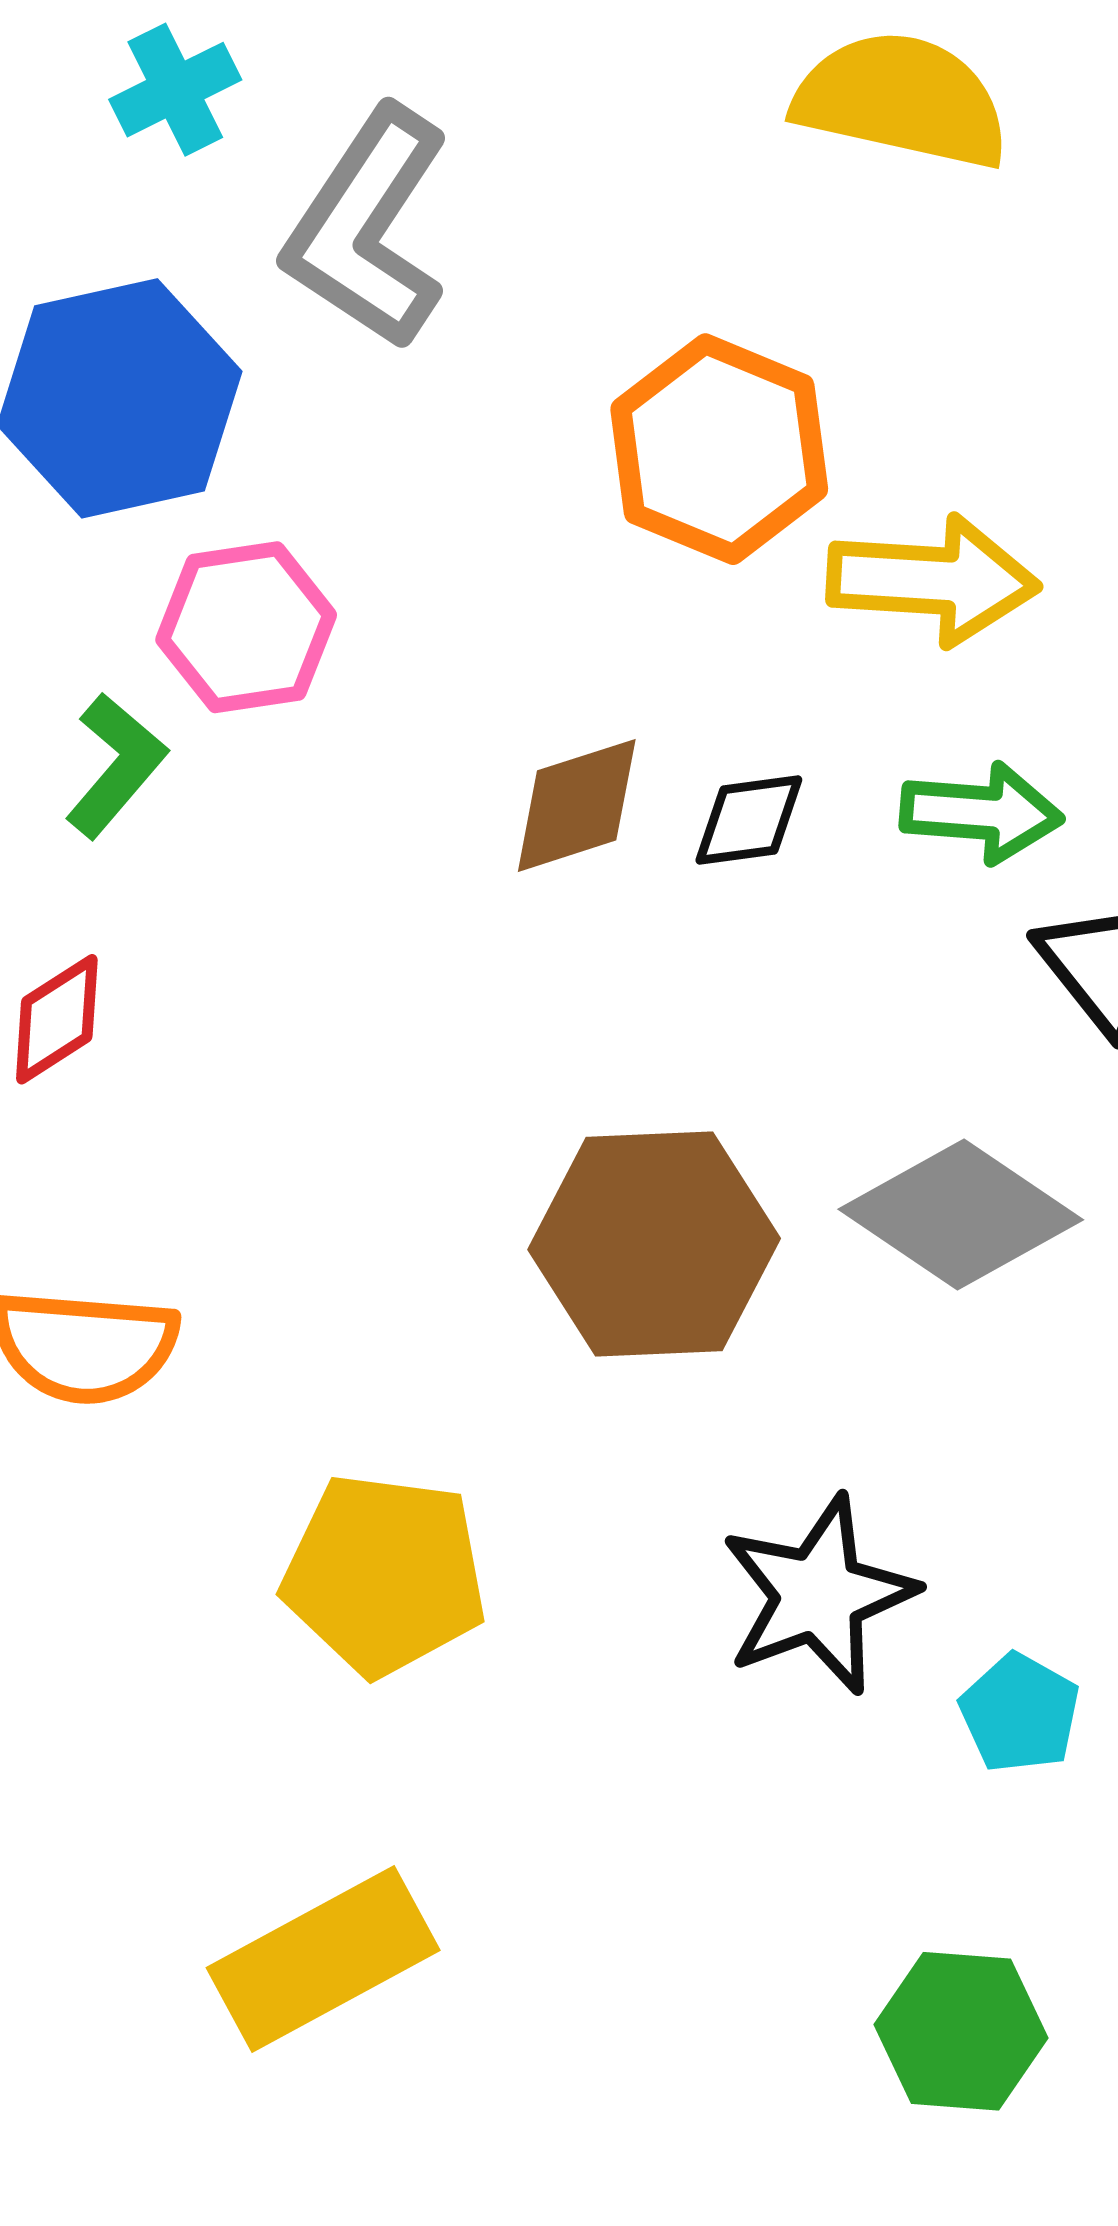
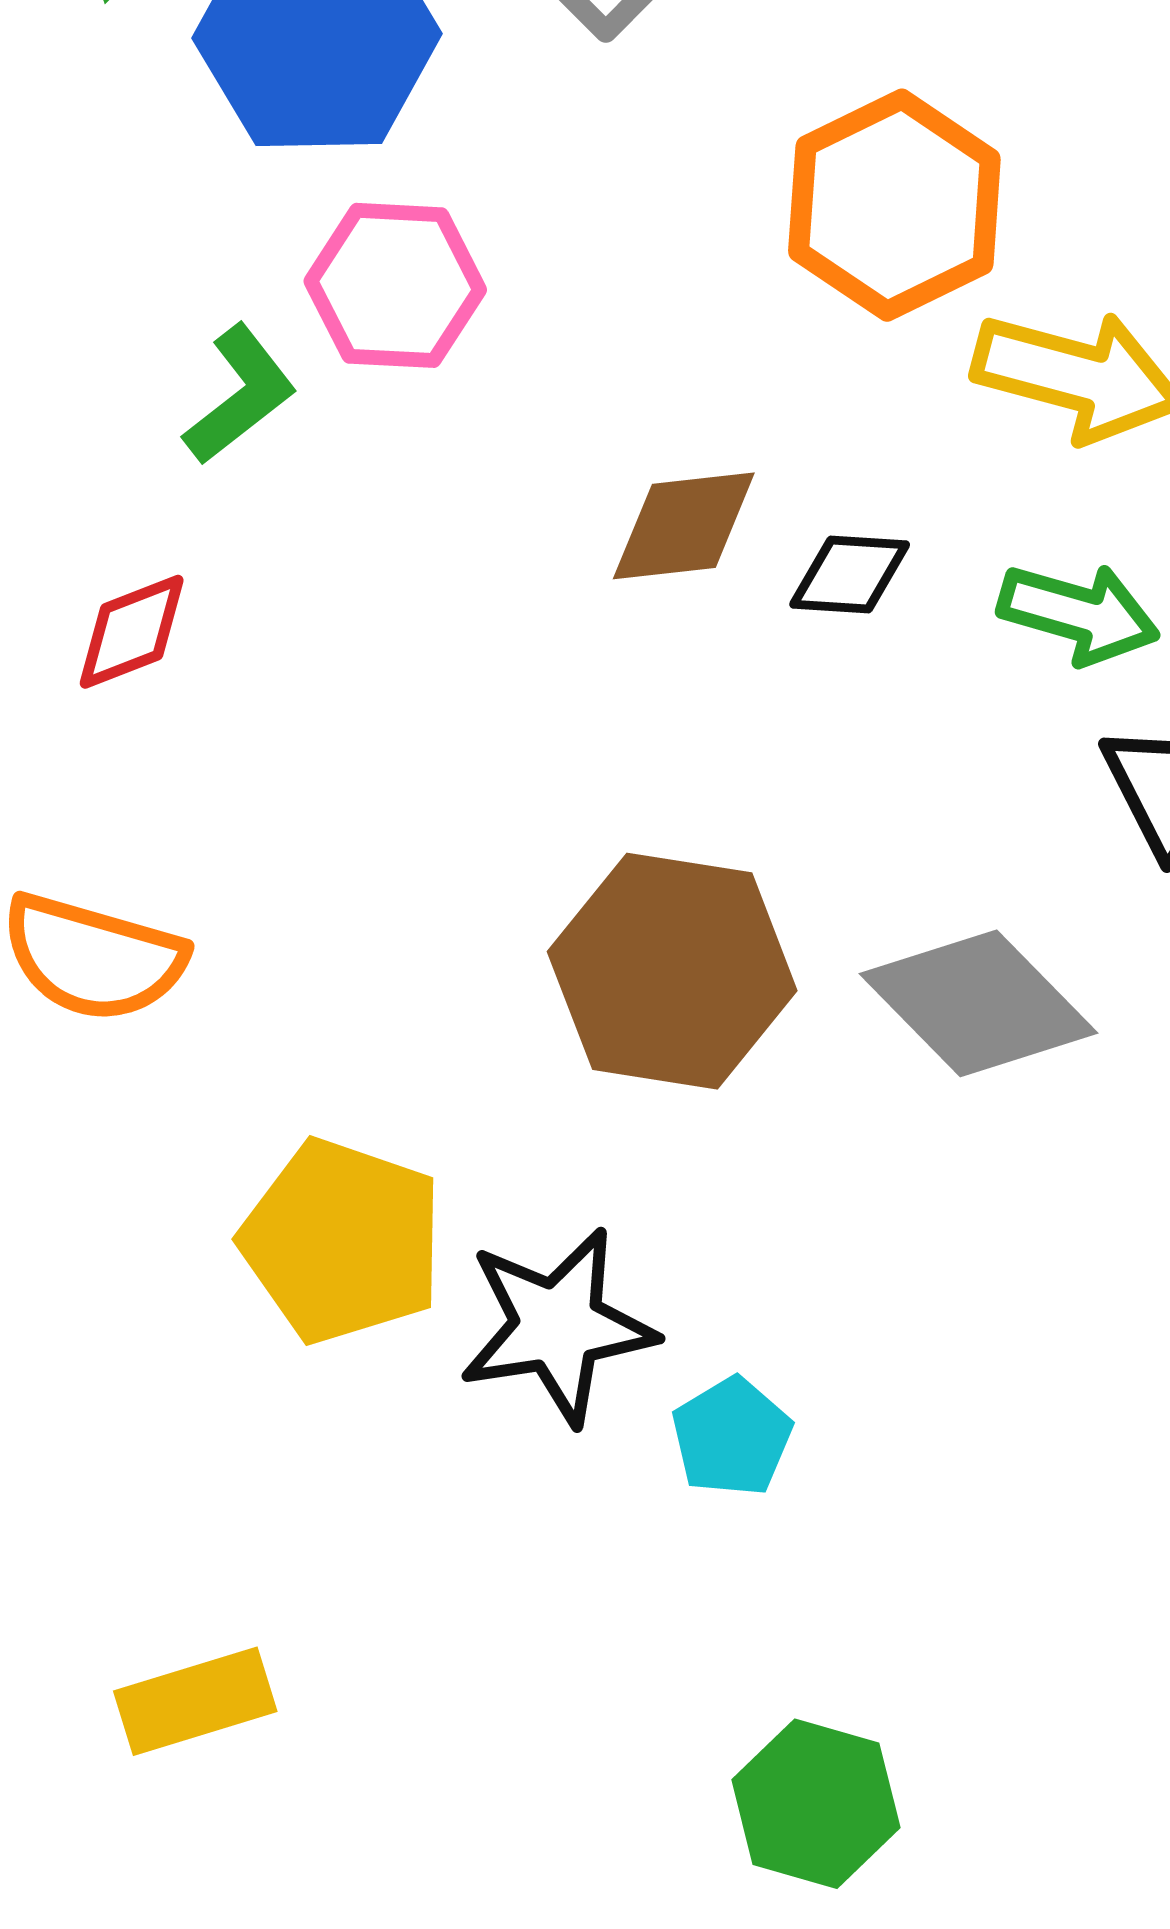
black star: (819, 1595) -> (557, 1326), moved
cyan pentagon: (1020, 1713) -> (732, 1437), moved
yellow rectangle: (323, 1959) -> (195, 1701), moved, size x0.7

